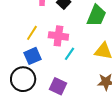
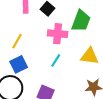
pink cross: (58, 36) -> (58, 34), moved

